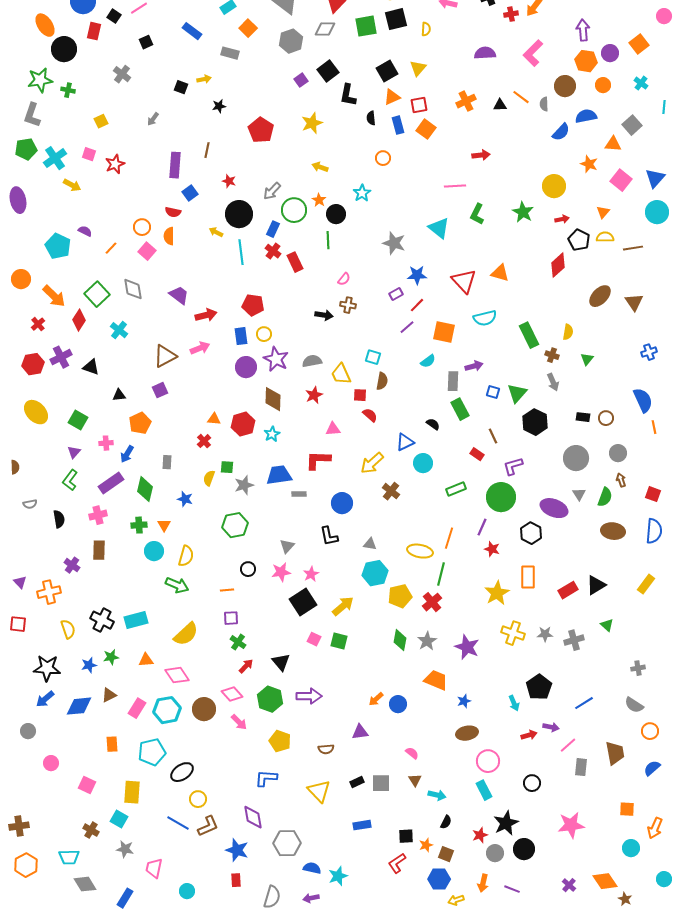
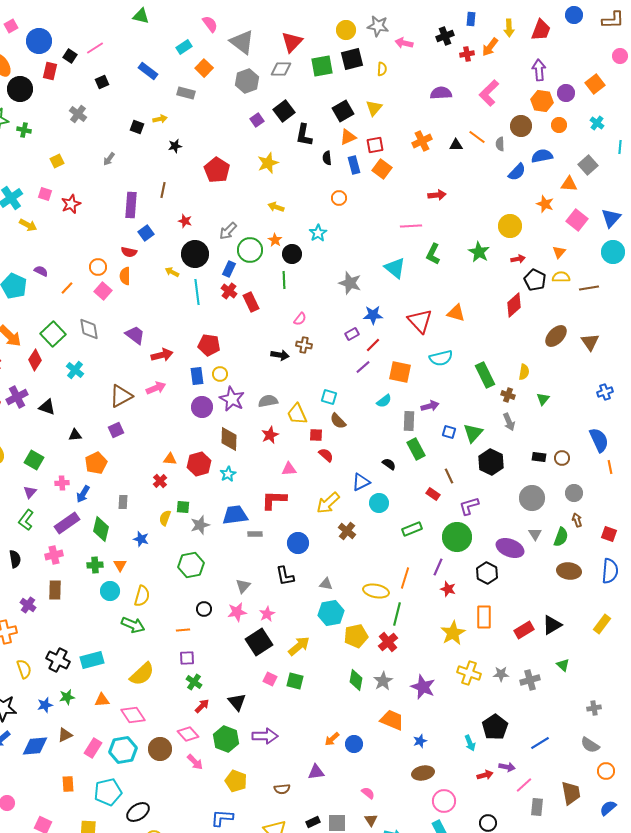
brown semicircle: (382, 381) -> (338, 421), turned 126

